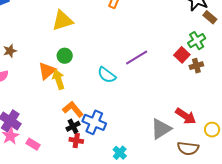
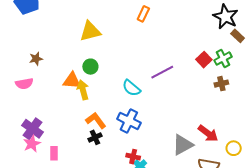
red square: (182, 55) -> (204, 60), moved
orange triangle: (47, 71) -> (72, 81), turned 42
blue cross: (94, 122) -> (129, 121), moved
red cross: (76, 140) -> (133, 157), moved
pink rectangle: (33, 144) -> (54, 153), turned 56

